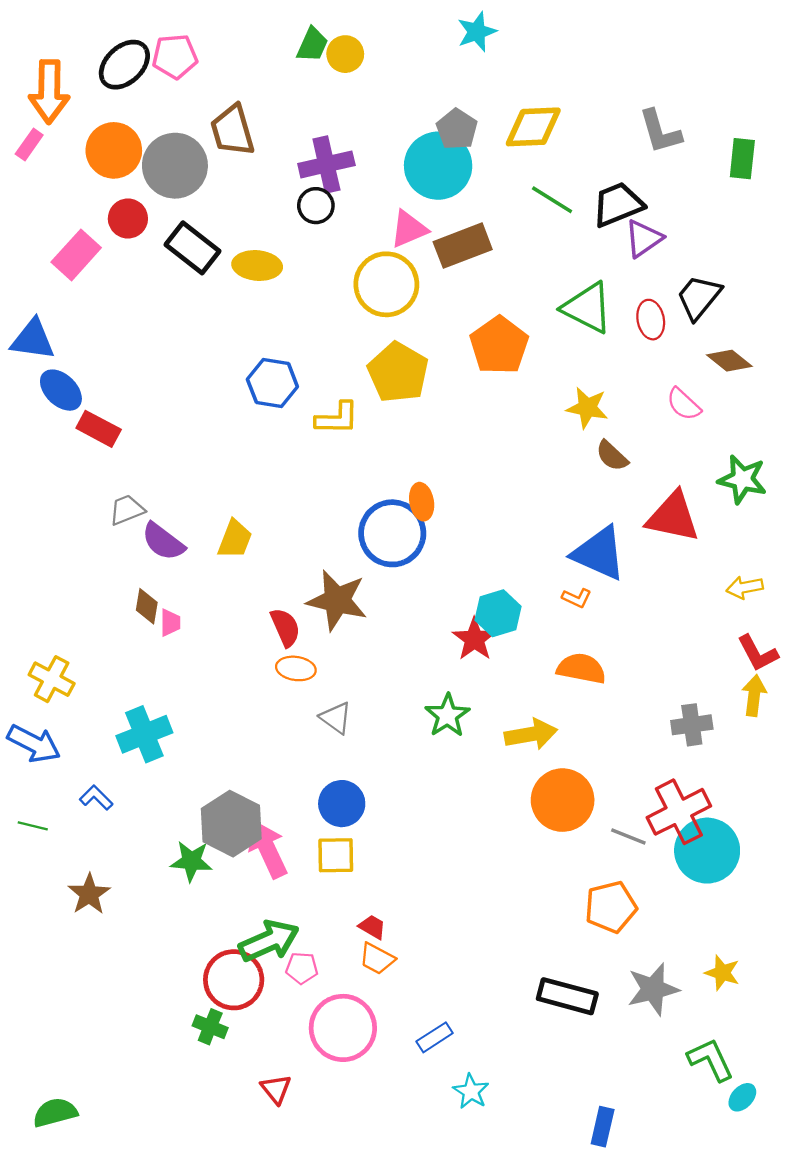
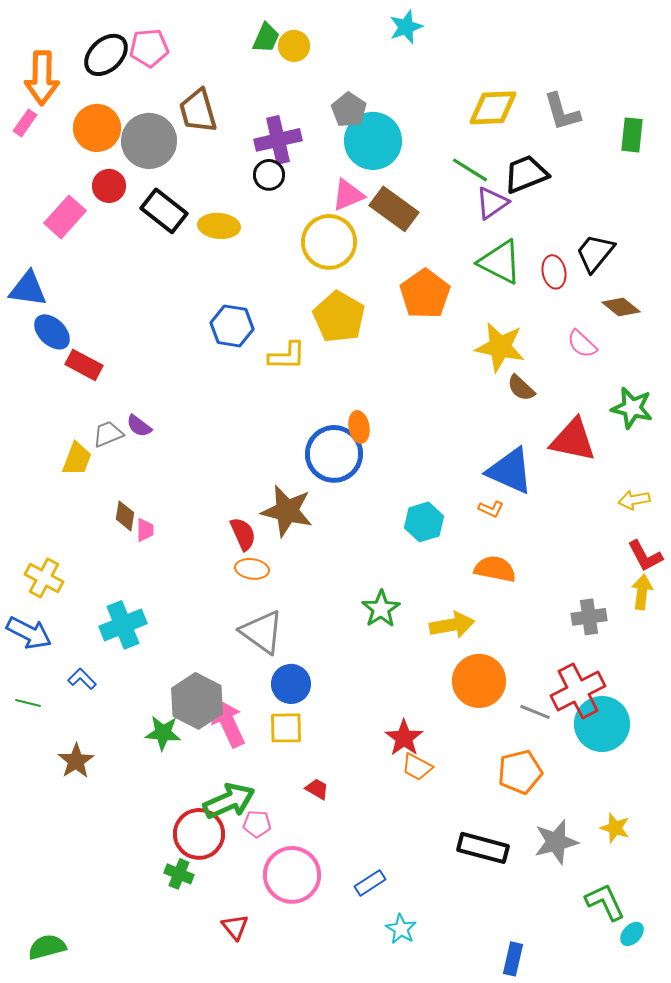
yellow diamond: (533, 127) -> (493, 108), moved
gray pentagon: (457, 129) -> (349, 110), moved
purple triangle: (644, 238) -> (492, 203), moved
brown rectangle: (463, 246) -> (394, 209), turned 57
yellow star: (587, 408) -> (500, 347), size x1.4
yellow trapezoid: (235, 539) -> (77, 459), moved
purple semicircle: (163, 542) -> (139, 426), moved, size x0.7
red star: (474, 639) -> (404, 738), moved
gray triangle: (336, 718) -> (262, 632), moved, size x1.6
orange trapezoid: (377, 959) -> (417, 767), moved

